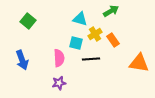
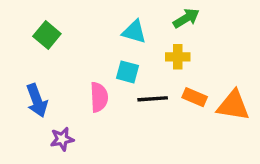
yellow cross: (95, 34) -> (178, 57), moved, turned 32
orange rectangle: (113, 40) -> (195, 97), moved, turned -32
purple star: (59, 83) -> (62, 139), moved

